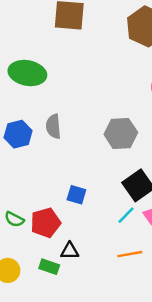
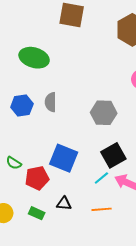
blue square: (76, 195) -> (64, 158), size x1.8
green semicircle: (14, 219) -> (14, 163), moved
black triangle: (70, 251) -> (64, 204), moved

